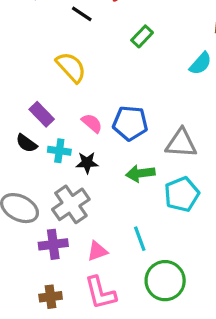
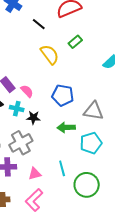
yellow semicircle: (71, 67) -> (50, 54), moved
pink semicircle: (92, 123) -> (27, 91), moved
green circle: (165, 281) -> (87, 185), moved
pink L-shape: (100, 293) -> (34, 200), turned 55

